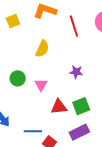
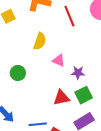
purple star: (76, 72) -> (78, 73), moved
pink triangle: (41, 85) -> (59, 60), moved, turned -32

